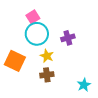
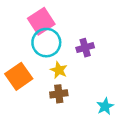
pink square: (33, 17) -> (41, 21), size x1.5
orange square: (15, 61) -> (19, 76), turned 30

